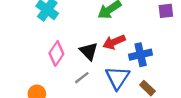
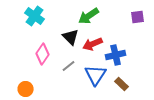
black triangle: (89, 51) -> (71, 37), moved
gray line: (82, 78) -> (69, 66), moved

